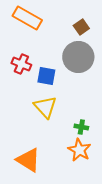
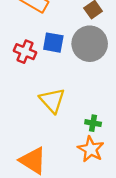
blue square: (46, 76) -> (53, 43), moved

